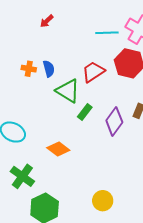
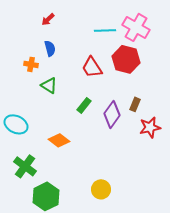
blue semicircle: (49, 69) -> (50, 48), moved
red trapezoid: (93, 72) -> (92, 67), turned -90
green triangle: (68, 91) -> (49, 85), moved, size x0.7

